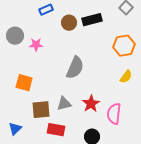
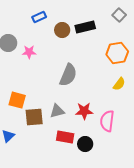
orange square: (24, 83) -> (17, 100), moved
red star: (91, 104) -> (84, 111), turned 30
red rectangle: (56, 130) -> (65, 137), moved

